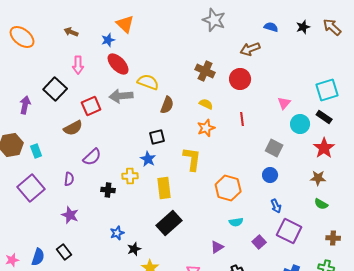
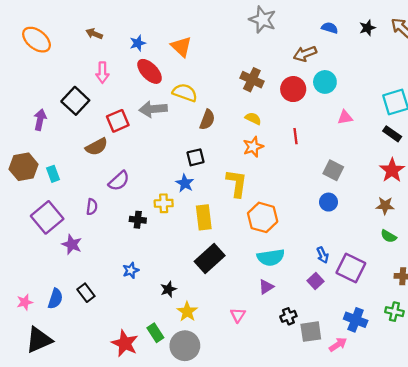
orange triangle: (125, 24) -> (181, 47), moved
pink triangle: (284, 103) -> (345, 117), turned 40
cyan circle: (300, 124) -> (325, 82), moved
orange hexagon: (228, 188) -> (263, 217), moved
blue arrow: (276, 206) -> (323, 255), moved
purple star: (70, 215) -> (72, 244), moved
cyan semicircle: (236, 222) -> (271, 257), moved, size x1.6
blue star: (117, 233) -> (131, 270), moved

